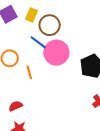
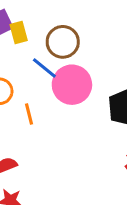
yellow rectangle: (31, 15) -> (19, 33), moved, turned -40

